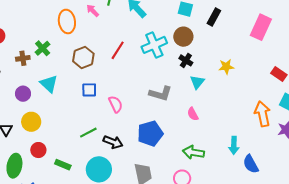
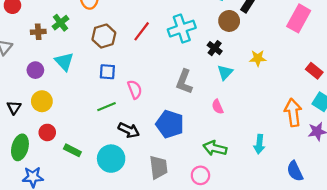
brown circle: (183, 37) -> (229, 21), moved
gray L-shape: (160, 94) -> (184, 82), turned 90
green line: (88, 133) -> (106, 107), moved
blue pentagon: (150, 133) -> (170, 124), turned 30
blue semicircle: (251, 164) -> (295, 171), moved

